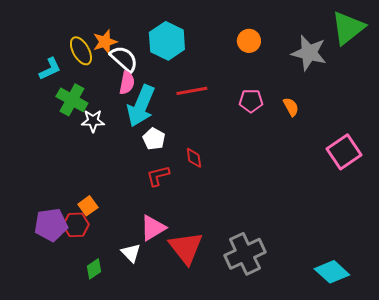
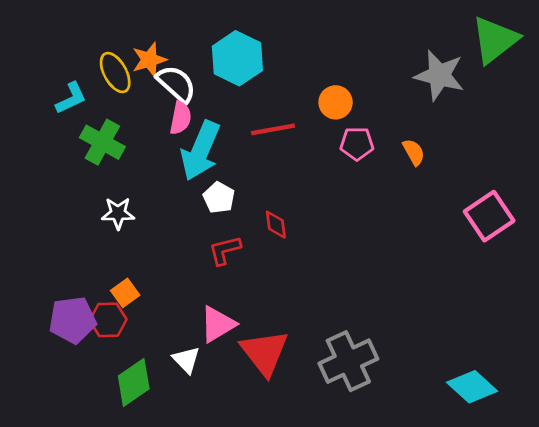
orange circle: (249, 41) -> (336, 102), moved
white star: (93, 121) -> (118, 213), moved
green diamond: (94, 269) -> (134, 382), size x1.6

